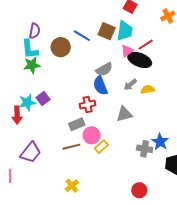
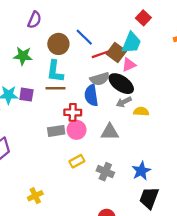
brown square: (107, 31) -> (116, 53), moved
red line: (146, 45) -> (100, 54), moved
cyan L-shape: (30, 49) -> (55, 71), moved
black ellipse: (140, 60) -> (121, 84), moved
purple square: (43, 98) -> (26, 95), turned 32
pink circle: (92, 135) -> (77, 130), moved
brown line: (71, 147) -> (56, 88), moved
gray cross: (145, 149) -> (105, 172), moved

